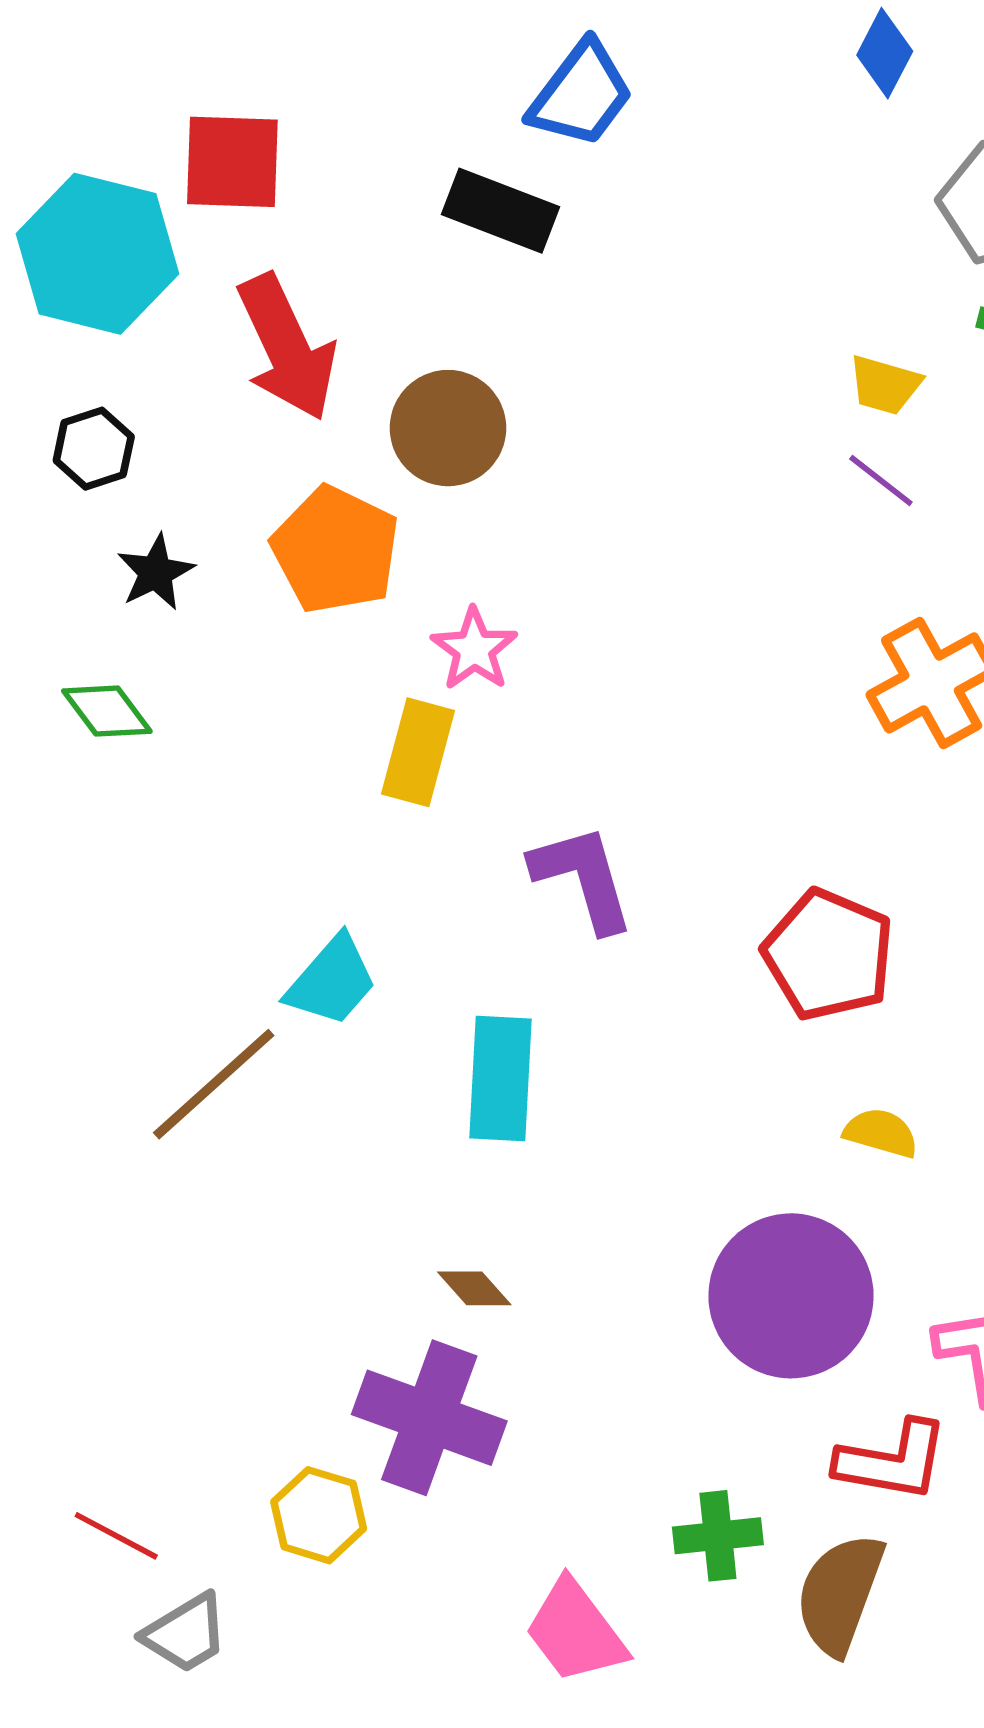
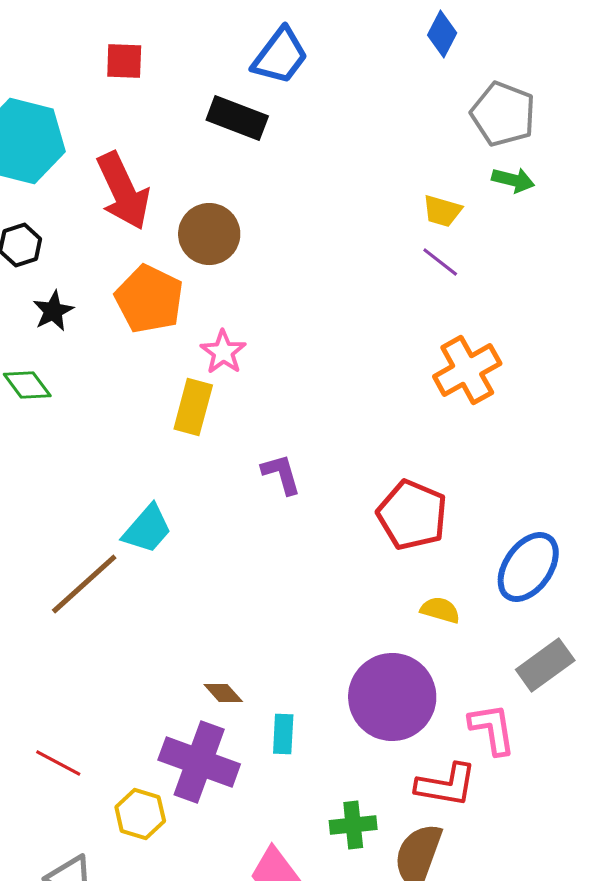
red square: (232, 162) -> (124, 61), moved, size x0.7
purple L-shape: (583, 878) -> (281, 474), size x0.7
cyan rectangle: (500, 1078) -> (283, 734), moved, size x0.6
red line: (116, 1536) -> (58, 763), moved

